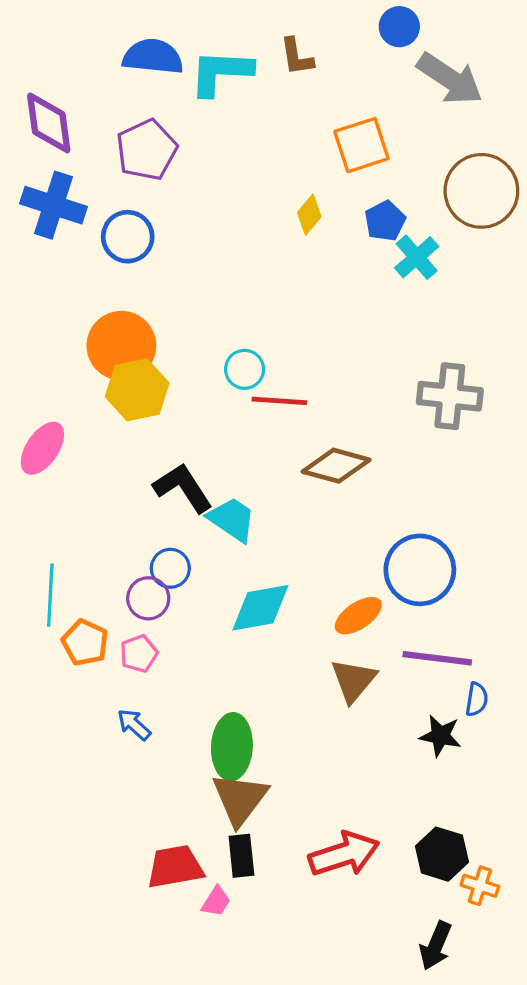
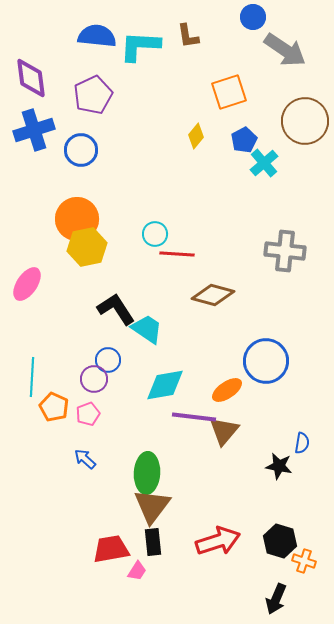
blue cross: (53, 205) -> (34, 130), turned -36
purple line: (437, 658) -> (194, 417), moved

